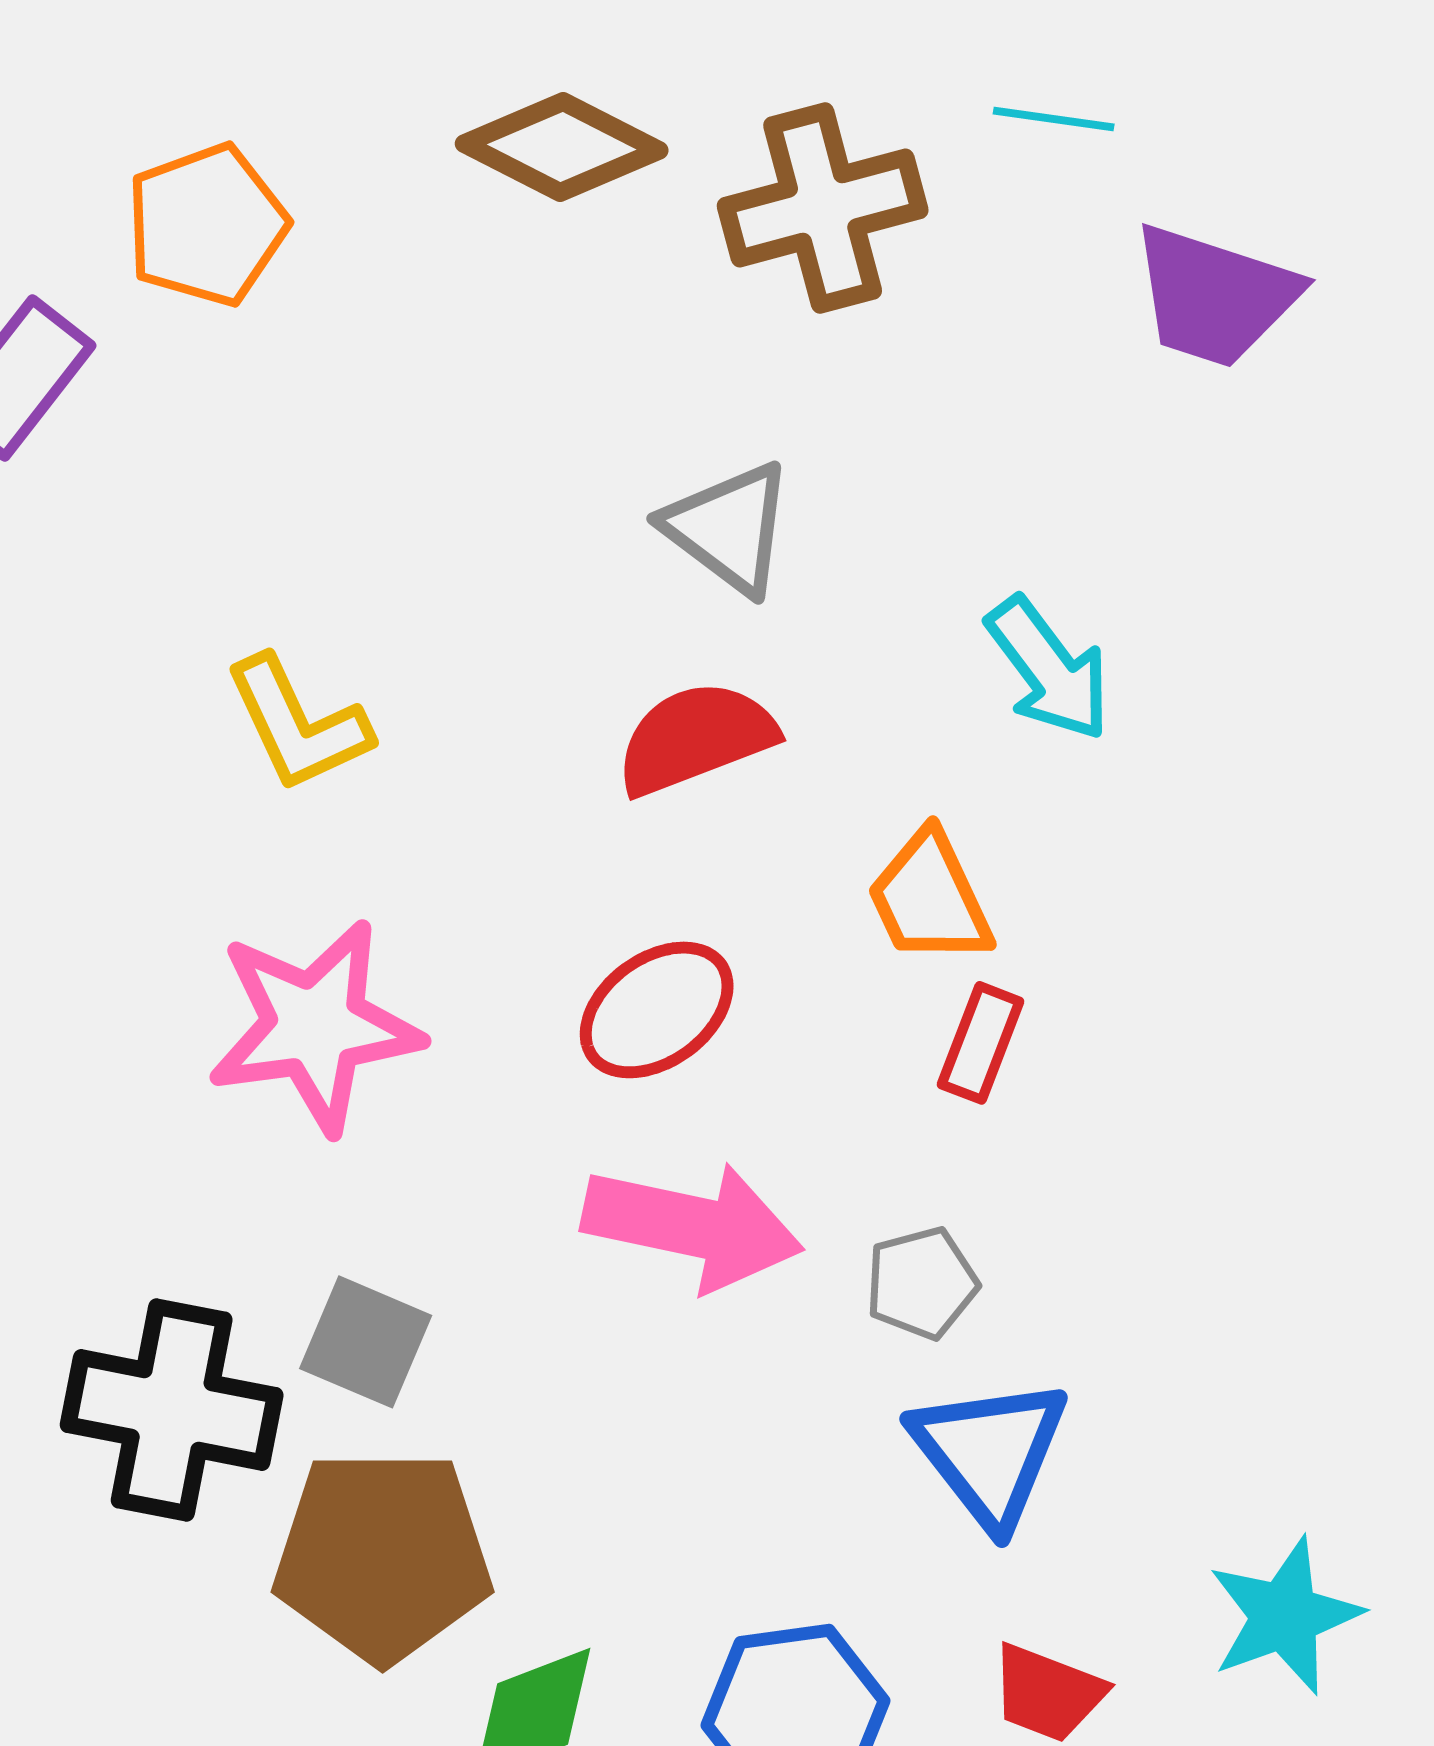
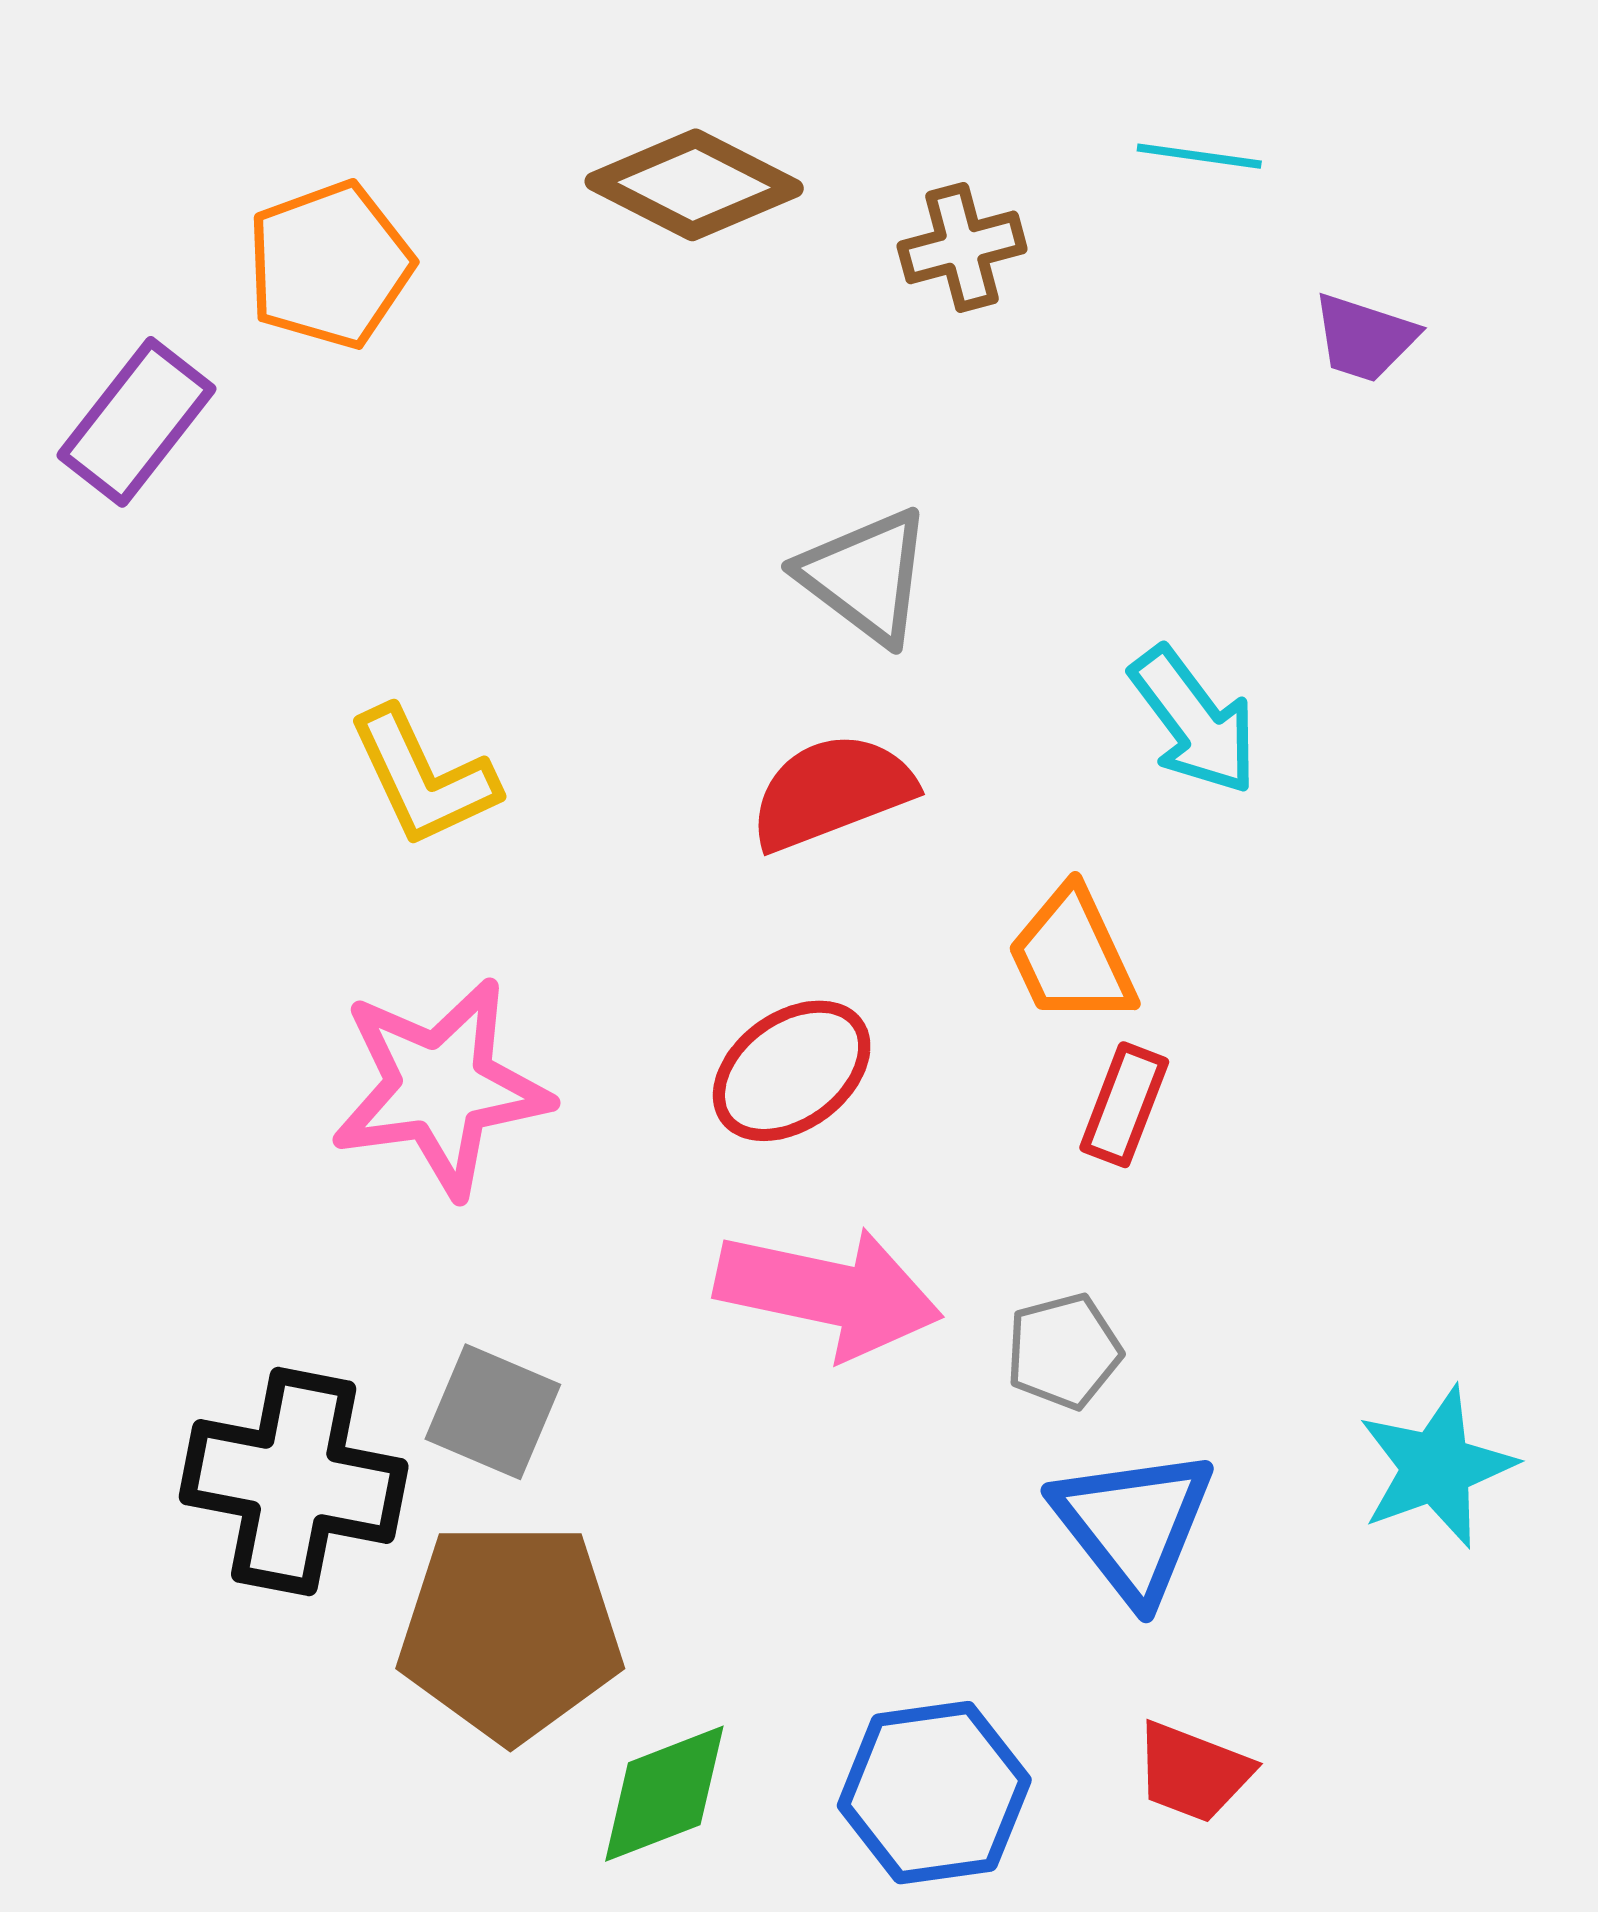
brown cross: (823, 208) -> (962, 247), size x0.6
purple trapezoid: (1215, 296) -> (1364, 338), size x0.6
cyan star: (1285, 1616) -> (1436, 1467), moved

